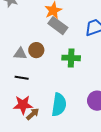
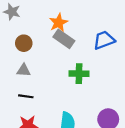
brown circle: (36, 50) -> (24, 43), moved

